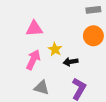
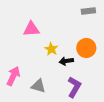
orange circle: (93, 36) -> (86, 48), moved
pink arrow: (33, 60) -> (13, 76), moved

